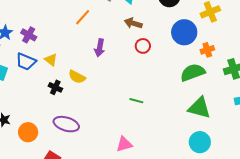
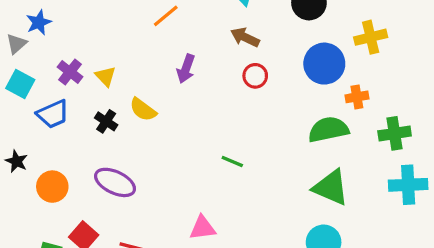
purple cross: (29, 35) -> (70, 72), moved
blue trapezoid: (26, 62) -> (53, 114), moved, turned -55

